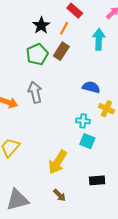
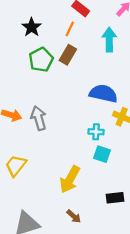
black star: (41, 25) -> (32, 27), moved
blue semicircle: (91, 87) -> (103, 93), size x1.4
gray arrow: (35, 92) -> (39, 118), moved

